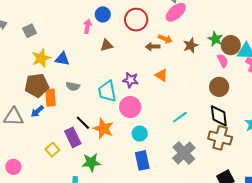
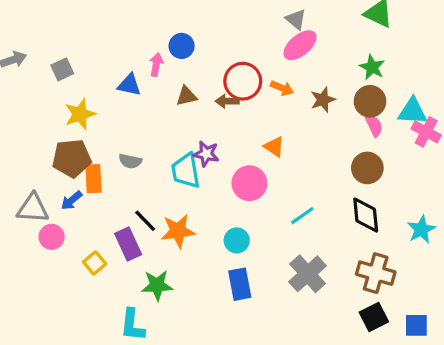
red circle: (136, 20) -> (243, 81), moved
green star: (215, 39) -> (372, 67), moved
brown circle: (231, 45) -> (370, 101), moved
brown arrow: (153, 47) -> (227, 101), moved
blue triangle: (62, 59) -> (129, 85), moved
purple star: (131, 80) -> (206, 154), moved
pink circle: (130, 107) -> (249, 183), moved
orange star: (103, 129) -> (178, 231), turned -30
brown cross: (220, 138) -> (376, 273), moved
pink circle: (13, 167) -> (52, 237), moved

